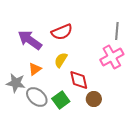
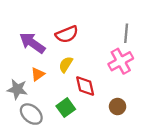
gray ellipse: (37, 97) -> (31, 114), moved
brown circle: (94, 99) -> (118, 107), moved

